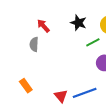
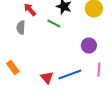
green line: (93, 42) -> (54, 24), moved, turned 56

